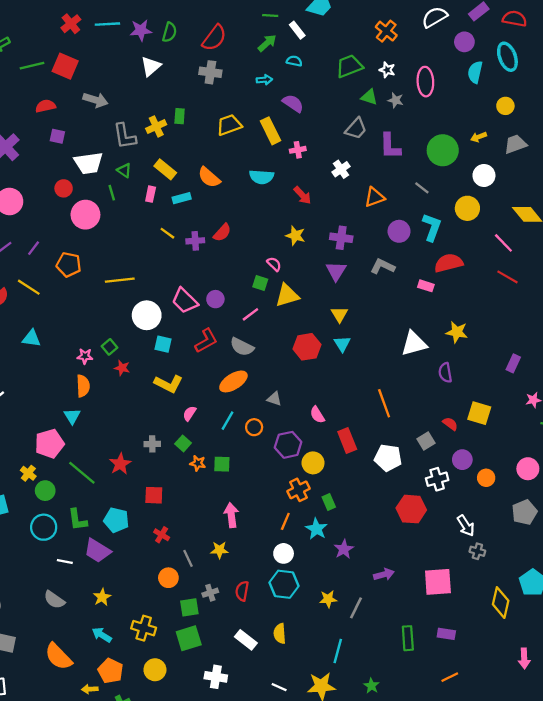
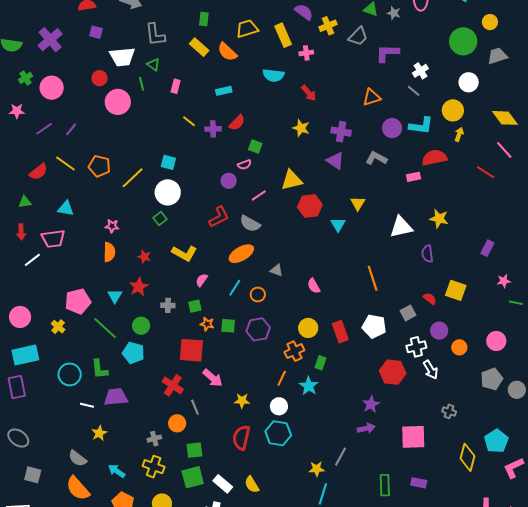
yellow cross: (156, 126) -> (328, 26), moved
yellow arrow: (479, 137) -> (459, 134), moved, turned 128
purple L-shape: (390, 146) -> (387, 53), turned 90
green circle: (443, 150) -> (463, 41), moved
yellow rectangle: (165, 169) -> (199, 47), moved
white cross: (341, 169) -> (420, 71), moved
orange semicircle: (209, 177) -> (227, 52), moved
cyan rectangle: (182, 198) -> (224, 91), moved
cyan L-shape: (432, 227) -> (421, 126), turned 75
pink line: (503, 243) -> (504, 150), moved
pink semicircle: (274, 264) -> (244, 165), moved, turned 112
orange pentagon: (69, 265) -> (99, 166), moved
purple triangle: (336, 271) -> (335, 161), turned -30
yellow line: (120, 280) -> (133, 178), moved, turned -40
green square: (260, 283) -> (255, 147), moved
pink rectangle: (426, 286) -> (414, 177), turned -32
pink trapezoid: (185, 301) -> (53, 239), moved, turned -55
yellow triangle: (339, 314) -> (358, 203), moved
cyan square: (163, 344) -> (168, 162), moved
green square: (110, 347) -> (160, 219), moved
red hexagon: (307, 347) -> (310, 206), moved
red star: (122, 368) -> (144, 257), moved
cyan triangle: (72, 416) -> (115, 296), moved
red rectangle: (347, 441) -> (340, 332), moved
green square: (183, 443) -> (195, 306), turned 32
purple hexagon: (288, 445) -> (258, 329), moved
red star: (120, 464) -> (139, 287), moved
green circle: (45, 491) -> (141, 326), moved
red square: (154, 495) -> (191, 350), moved, size x1.5
green rectangle: (329, 502) -> (321, 363), turned 40
pink arrow: (231, 515) -> (213, 378), moved, turned 135
cyan pentagon: (116, 520) -> (133, 353), moved
white arrow: (466, 526) -> (431, 370), moved
red cross: (162, 535) -> (173, 385), size x1.5
purple star: (344, 549) -> (371, 404), moved
yellow star: (219, 550) -> (242, 401), moved
purple trapezoid: (97, 551) -> (116, 397), turned 140
red semicircle: (242, 591) -> (241, 438), size x1.4
gray cross: (210, 593) -> (154, 439), moved
yellow star: (102, 597) -> (99, 433), moved
yellow star: (328, 599) -> (317, 469), moved
gray semicircle: (54, 600) -> (77, 458), moved
yellow semicircle: (280, 634) -> (252, 485), moved, turned -30
white rectangle: (246, 640) -> (223, 484), moved

